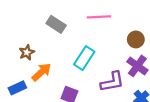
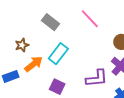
pink line: (99, 17) -> (90, 19), turned 45
cyan rectangle: (84, 58) -> (58, 54), moved

